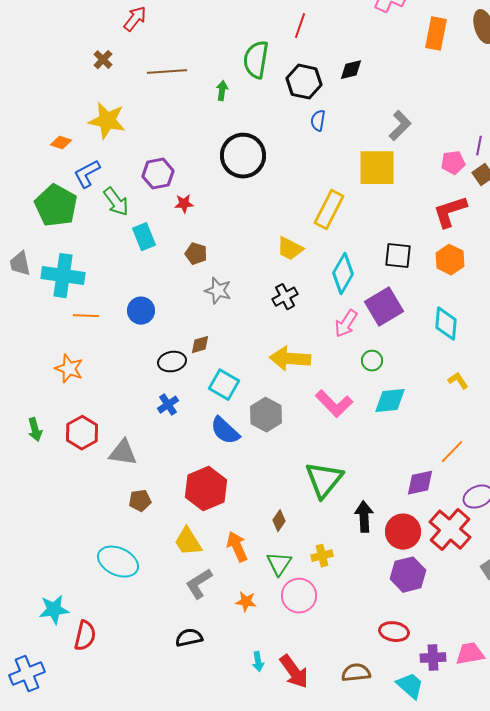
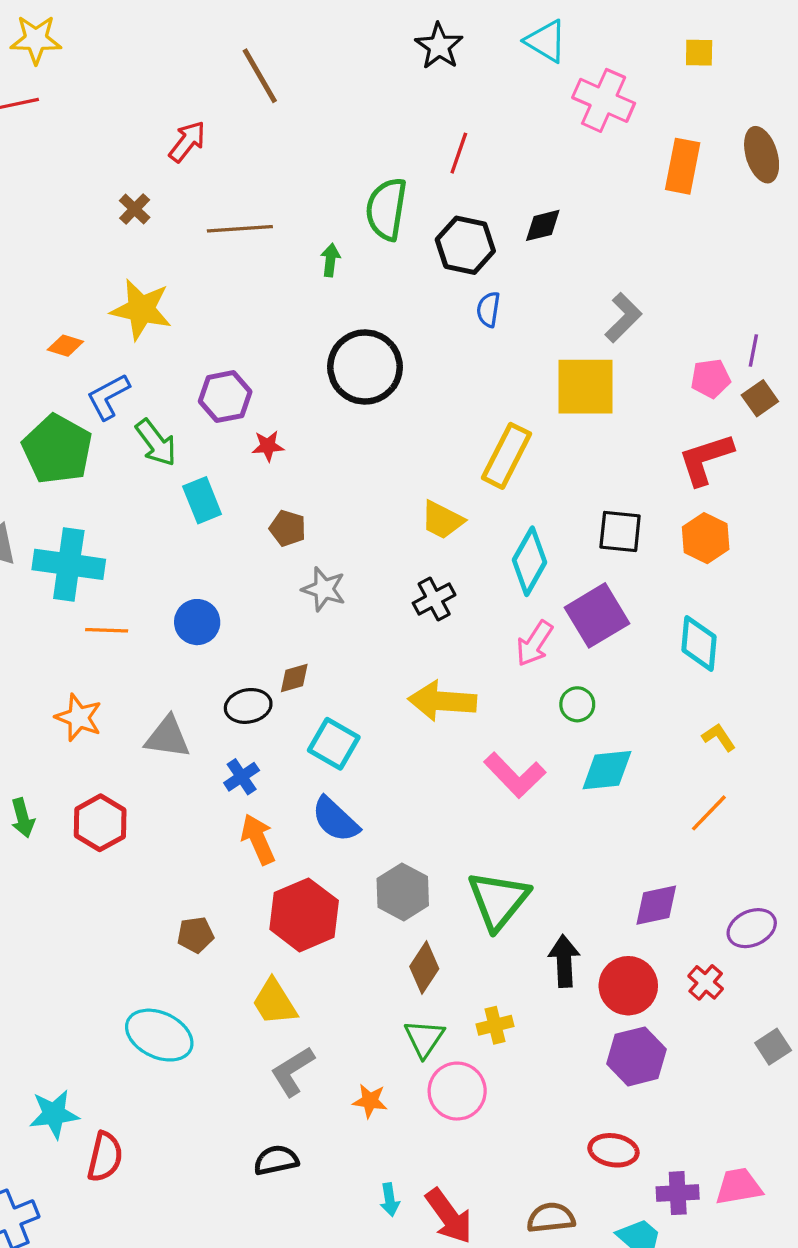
gray hexagon: (266, 415) -> (403, 892), moved
orange line: (452, 452) -> (709, 813), moved
gray triangle: (123, 453) -> (168, 737), moved
brown diamond: (279, 521) -> (424, 968), size x1.4
red cross: (450, 530) -> (706, 982), size x0.5
orange arrow: (237, 547) -> (258, 839), moved

